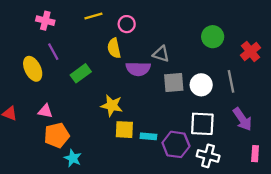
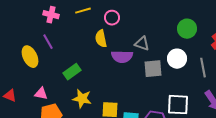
pink cross: (45, 21) -> (51, 15), moved
green rectangle: (81, 73) -> (72, 72), moved
white circle: (201, 85) -> (177, 59), moved
yellow star: (112, 105) -> (82, 99), moved

